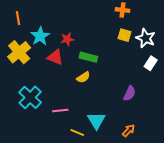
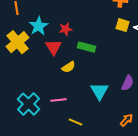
red triangle: (55, 57) -> (54, 47), turned 36
yellow semicircle: (83, 77) -> (68, 67), moved
cyan cross: (30, 97) -> (28, 104), moved
cyan triangle: (96, 121) -> (100, 91), moved

